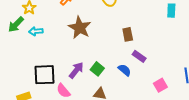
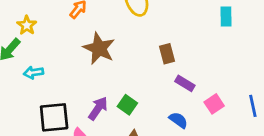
cyan arrow: (36, 31) -> (34, 73), moved
blue semicircle: (124, 70) -> (178, 120), moved
pink square: (160, 85) -> (214, 104), moved

